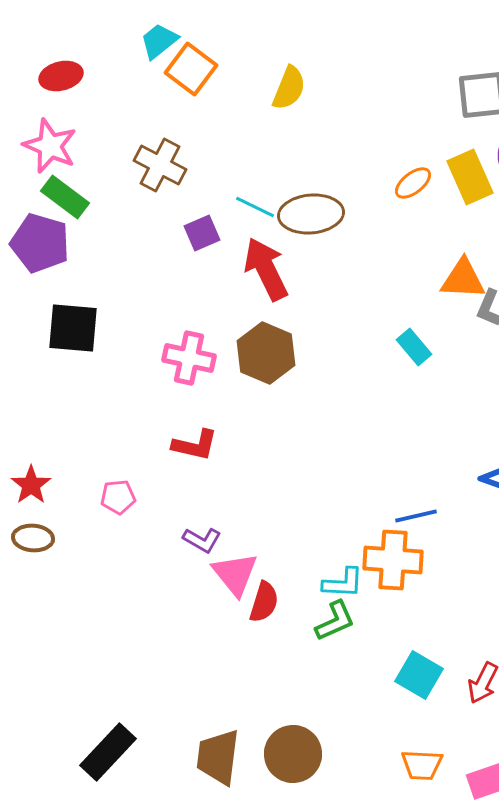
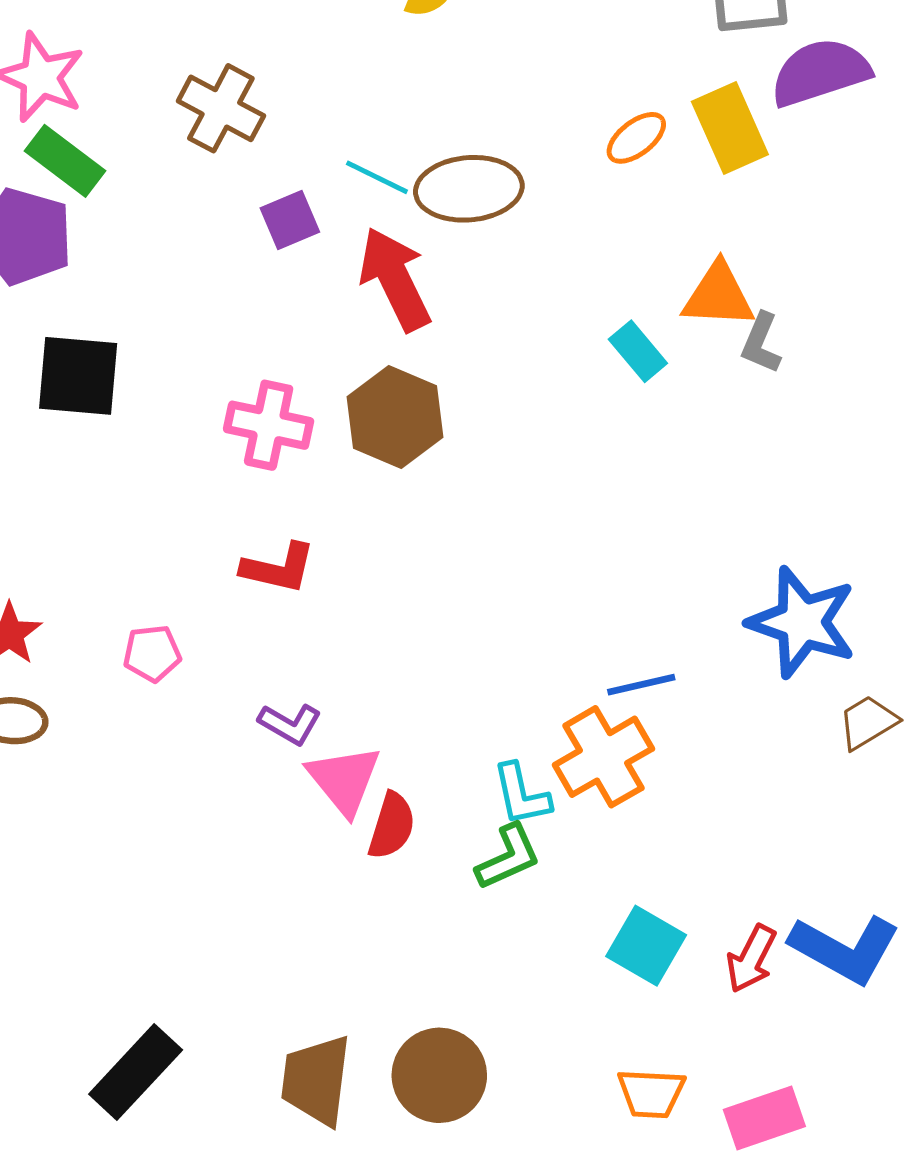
cyan rectangle: (414, 347) -> (638, 351), moved
orange cross: (393, 560) -> (603, 757), turned -34
cyan L-shape: (343, 583) -> (521, 795), turned 75

